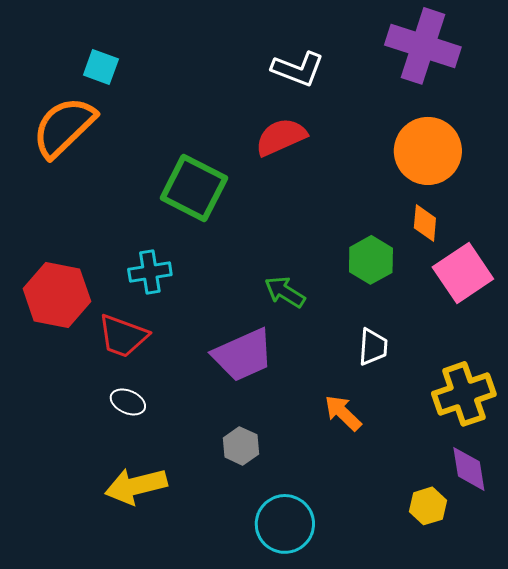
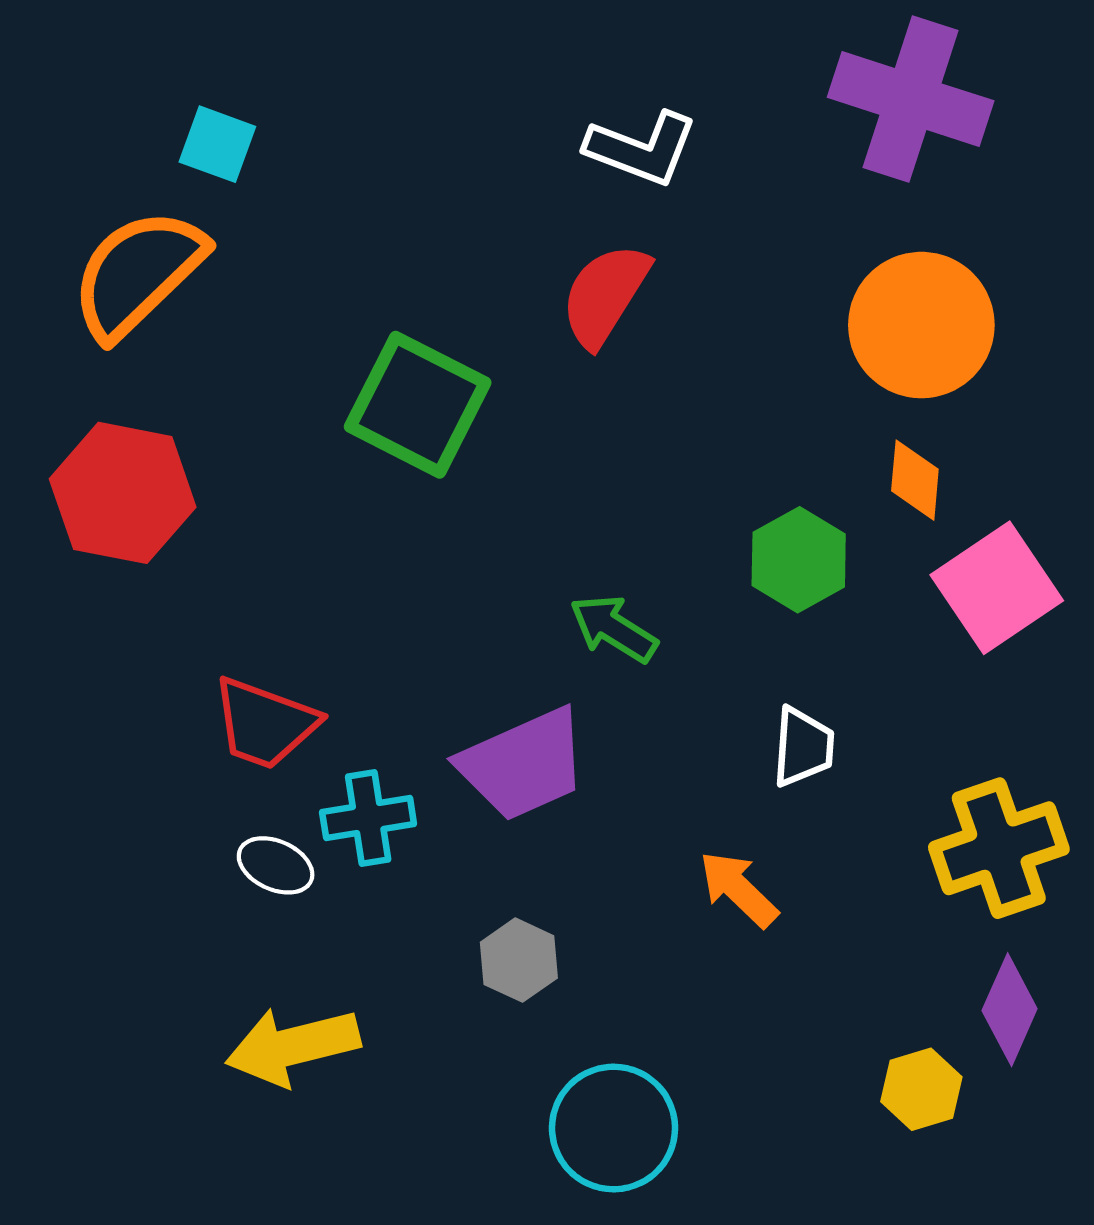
red semicircle: (281, 137) -> (605, 295), turned -34
cyan cross: (150, 272) -> (368, 818), moved
red hexagon: (57, 295) -> (123, 493), moved
purple diamond: (469, 469) -> (1010, 1010), turned 33

